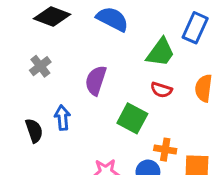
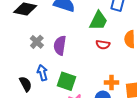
gray cross: (40, 66) -> (37, 42), moved
green square: (132, 118) -> (66, 81), moved

